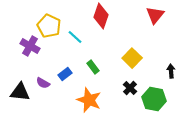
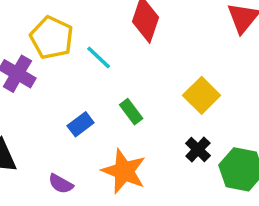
purple semicircle: (43, 83) -> (61, 184), moved

